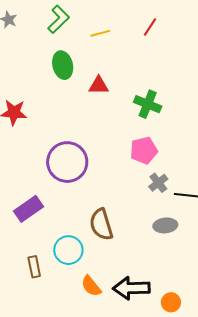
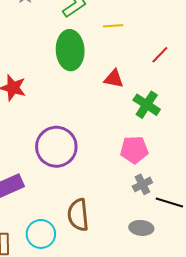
red line: (150, 27) -> (160, 55), moved
green ellipse: (63, 65) -> (70, 50), size x1.4
red triangle: (99, 85) -> (114, 79), moved

